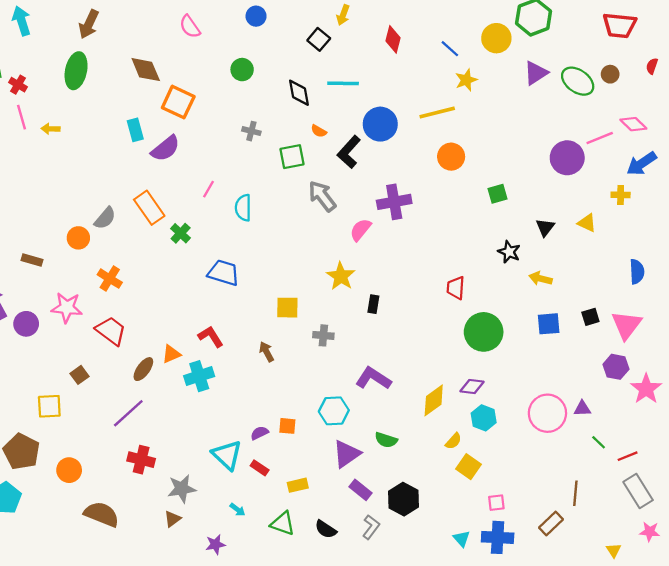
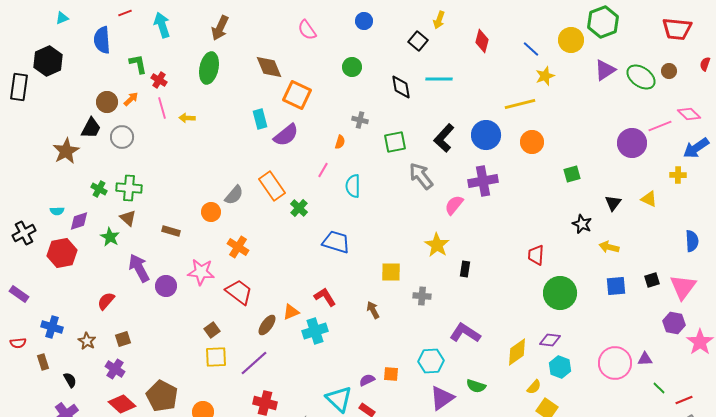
blue circle: (380, 124) -> (486, 135), moved
orange semicircle: (319, 131) -> (340, 142), moved, turned -104
yellow square: (49, 406) -> (216, 357), moved

